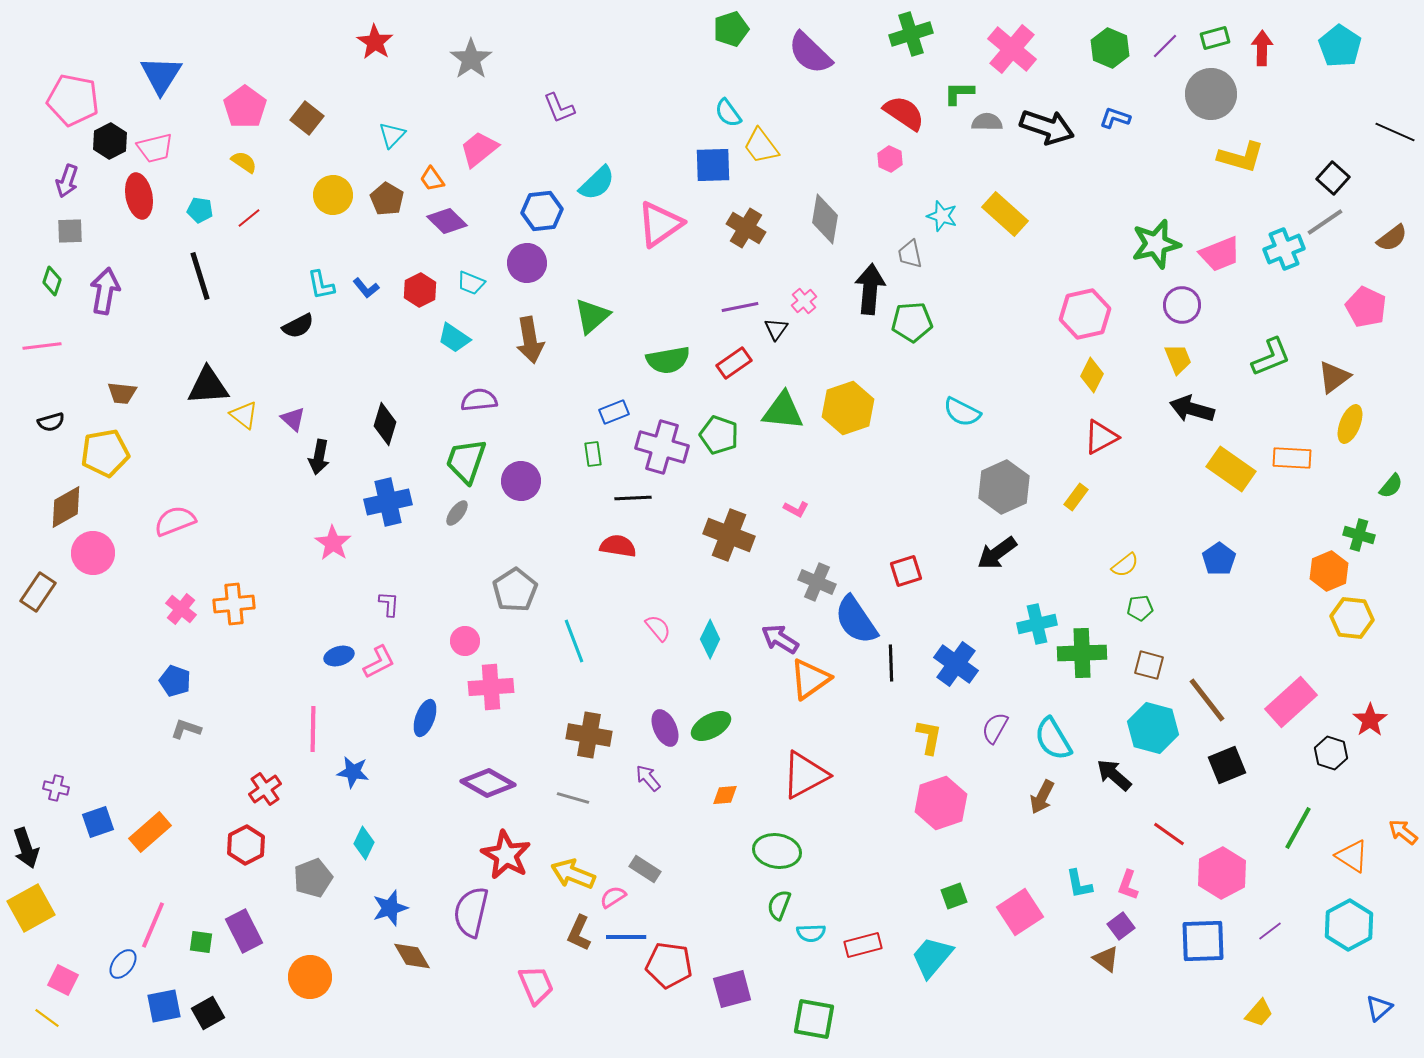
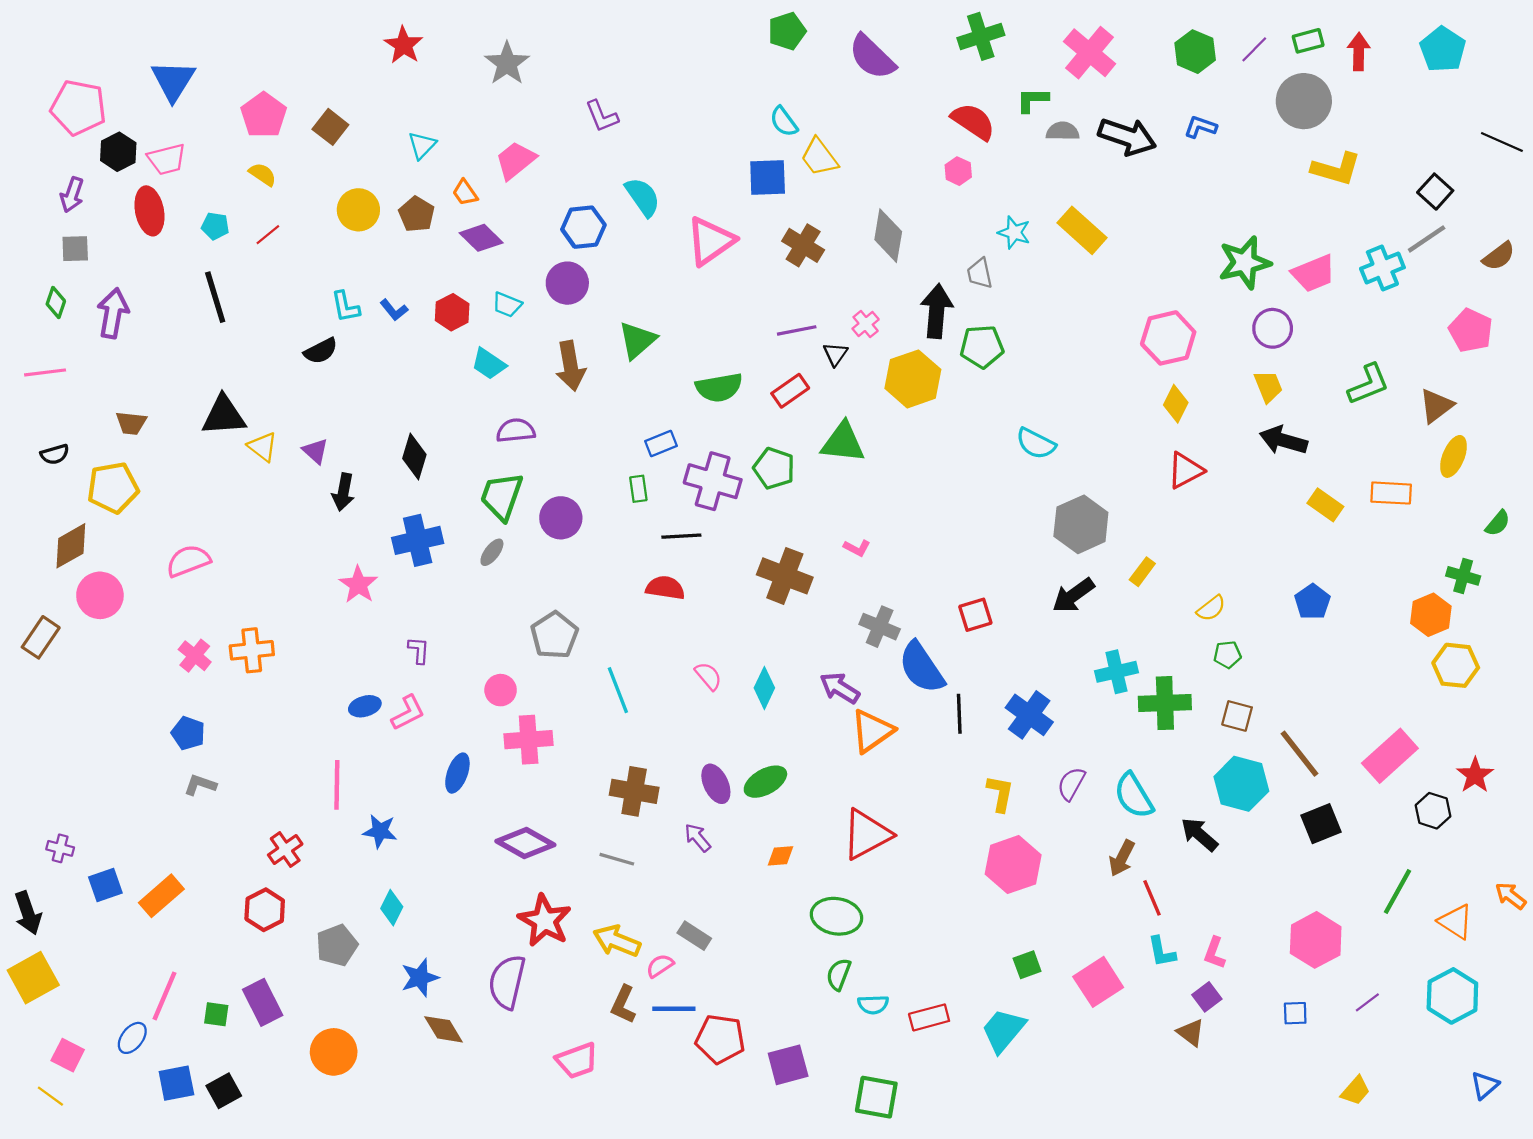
cyan semicircle: (597, 183) -> (643, 197), turned -81
yellow hexagon: (848, 408) -> (913, 379), moved
yellow rectangle: (1231, 469) -> (1325, 505), size x0.7
yellow rectangle: (1076, 497) -> (1142, 572), moved
red line: (1169, 834) -> (1152, 898), moved, turned 32
blue square: (1203, 941) -> (1295, 1013), size x0.5
pink trapezoid: (536, 985) -> (577, 1061), turned 93

